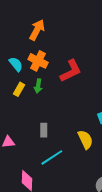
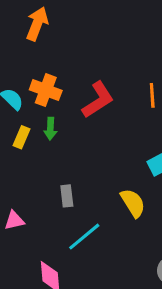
orange arrow: (37, 30) -> (37, 24), moved

